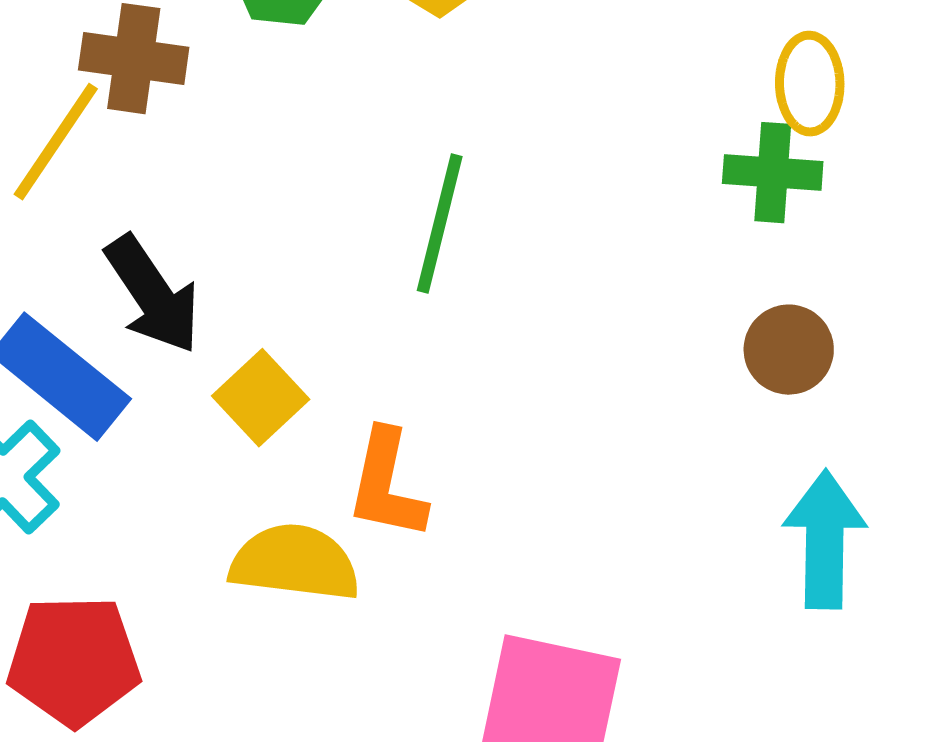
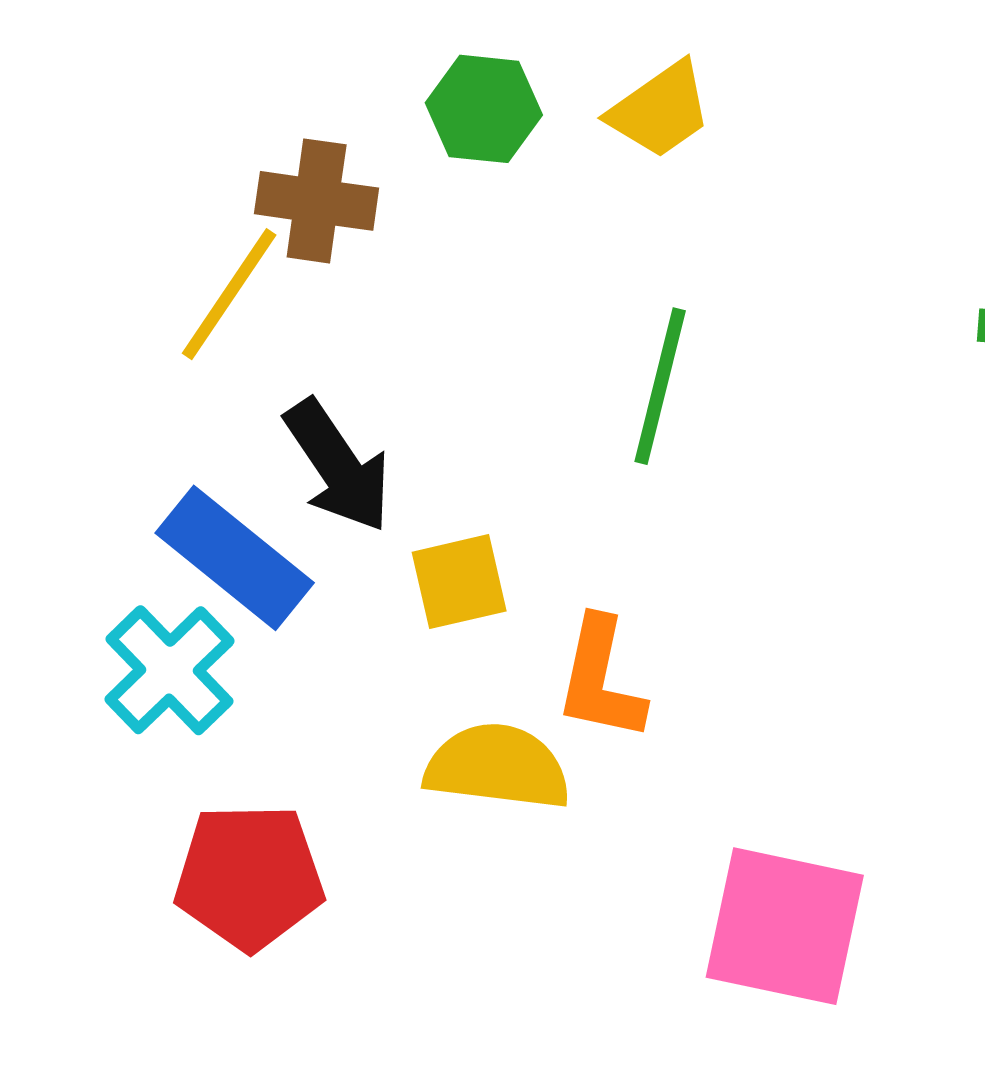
yellow square: (261, 398) -> (459, 582), turned 30

